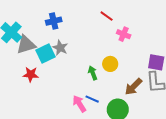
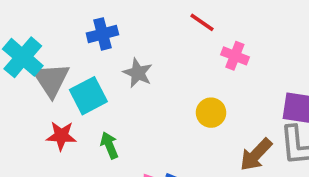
gray triangle: (26, 45) -> (51, 80), turned -45
gray star: (60, 48) -> (138, 73), moved
green arrow: (93, 73) -> (109, 145), moved

